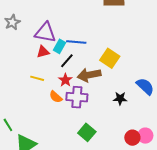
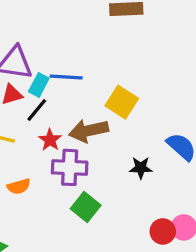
black line: (67, 61) -> (37, 110), moved
orange semicircle: (56, 97) -> (19, 186), moved, turned -56
green square: (87, 132) -> (86, 207), moved

